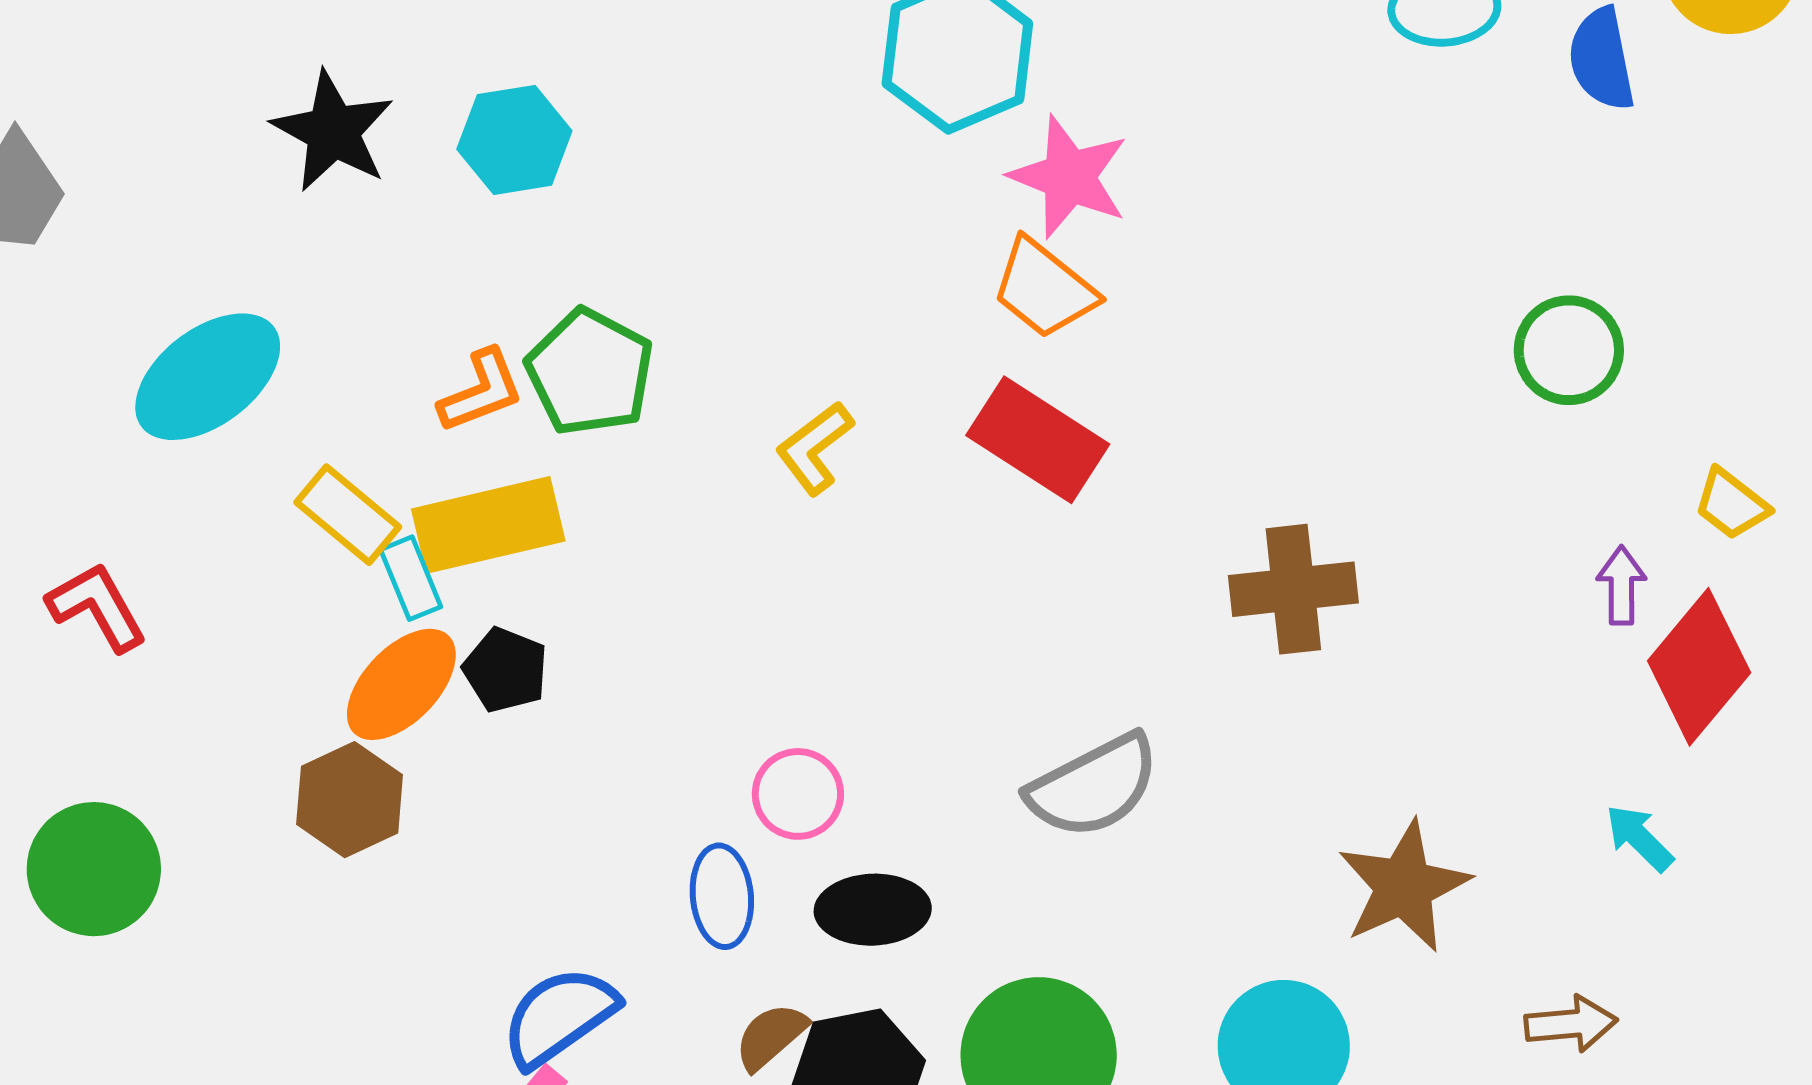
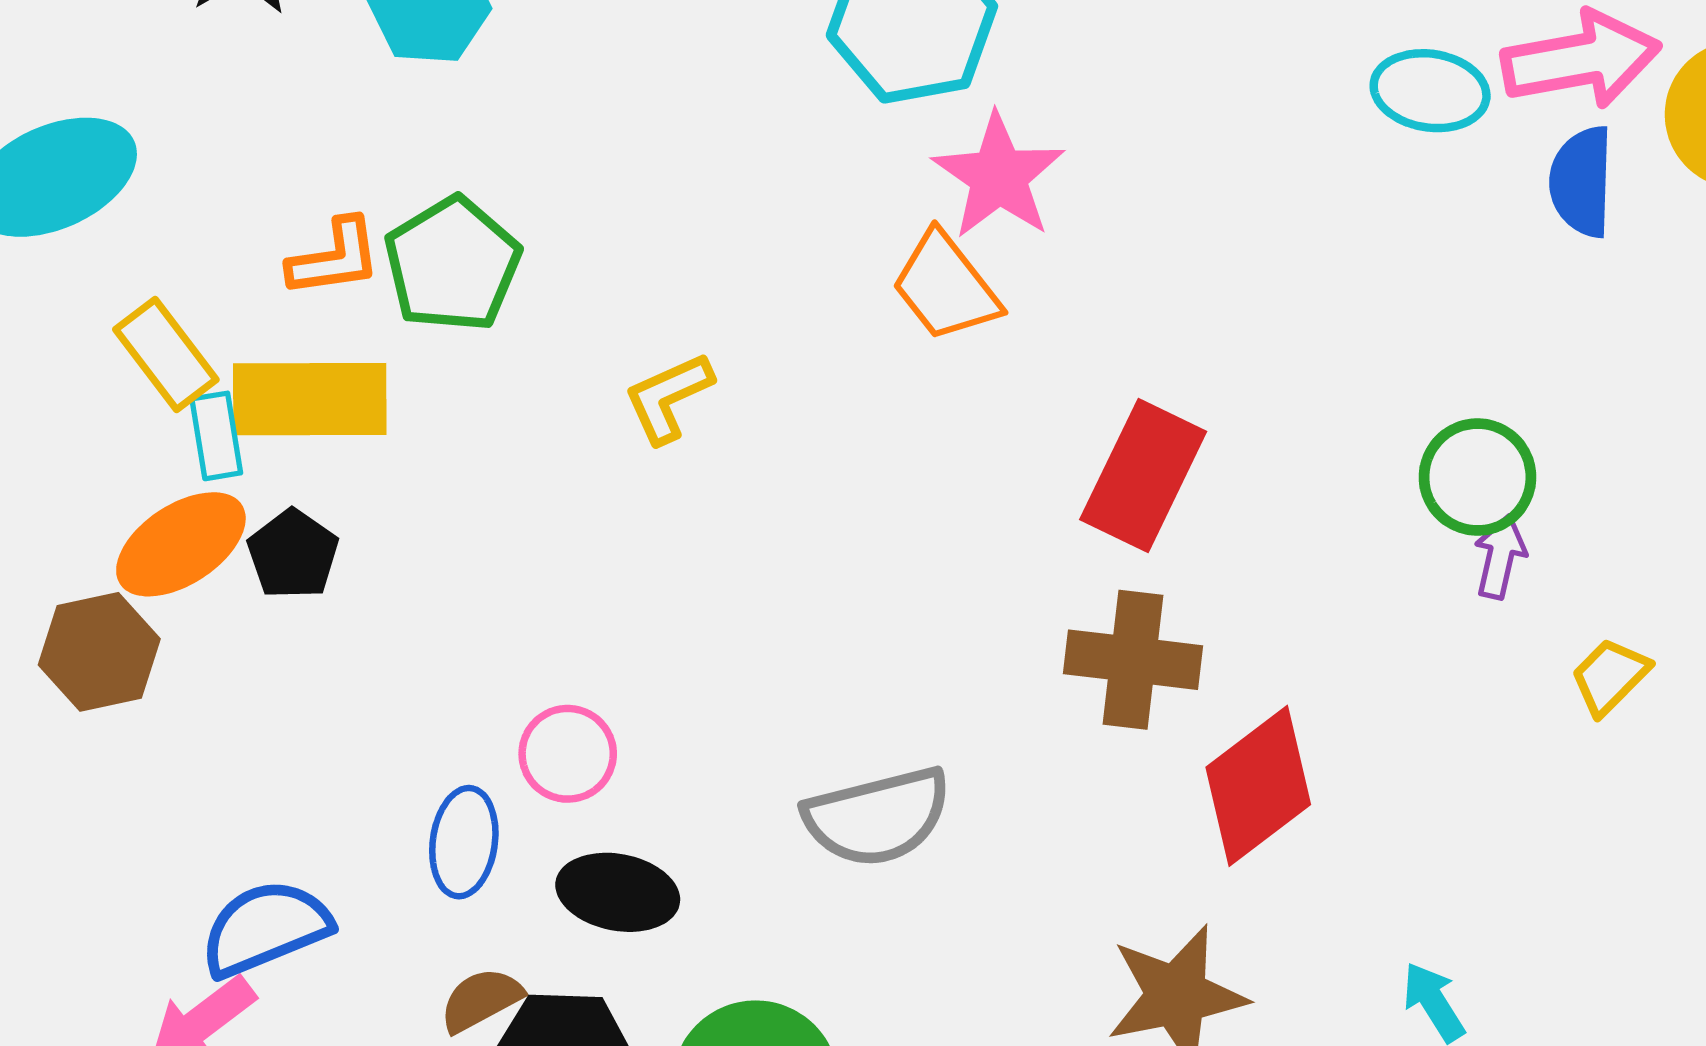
red rectangle: (1038, 440) -> (1143, 475), moved, turned 70
yellow trapezoid: (1731, 504) -> (1610, 676), turned 84
purple arrow: (1621, 585) -> (1500, 557), moved
red diamond: (1699, 667) -> (1258, 786), moved

